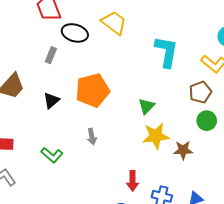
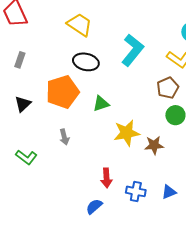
black ellipse: (75, 33) -> (86, 62), moved
cyan L-shape: (166, 52) -> (133, 50), turned 32
green triangle: (146, 106) -> (101, 104), moved, turned 30

